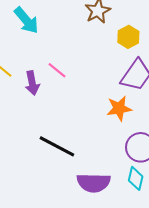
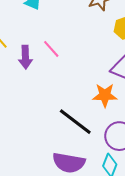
black line: (57, 146) -> (75, 122), moved

